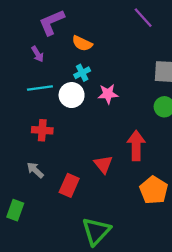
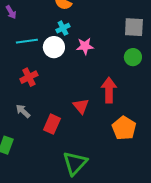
purple arrow: (38, 54) -> (11, 12), moved
red cross: (42, 130) -> (29, 77), turned -30

